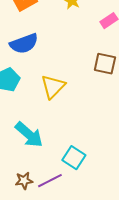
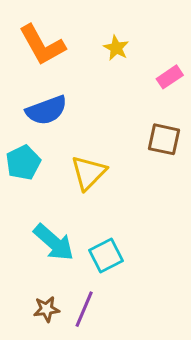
cyan square: (74, 158) -> (106, 255), moved, turned 30
purple line: (50, 181) -> (84, 309), turned -40

